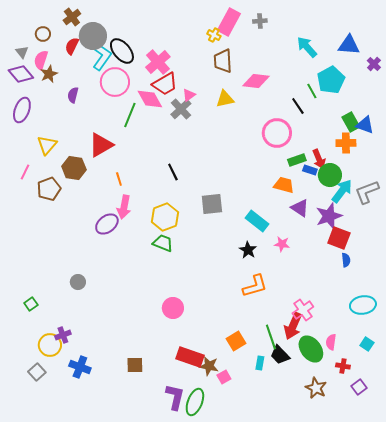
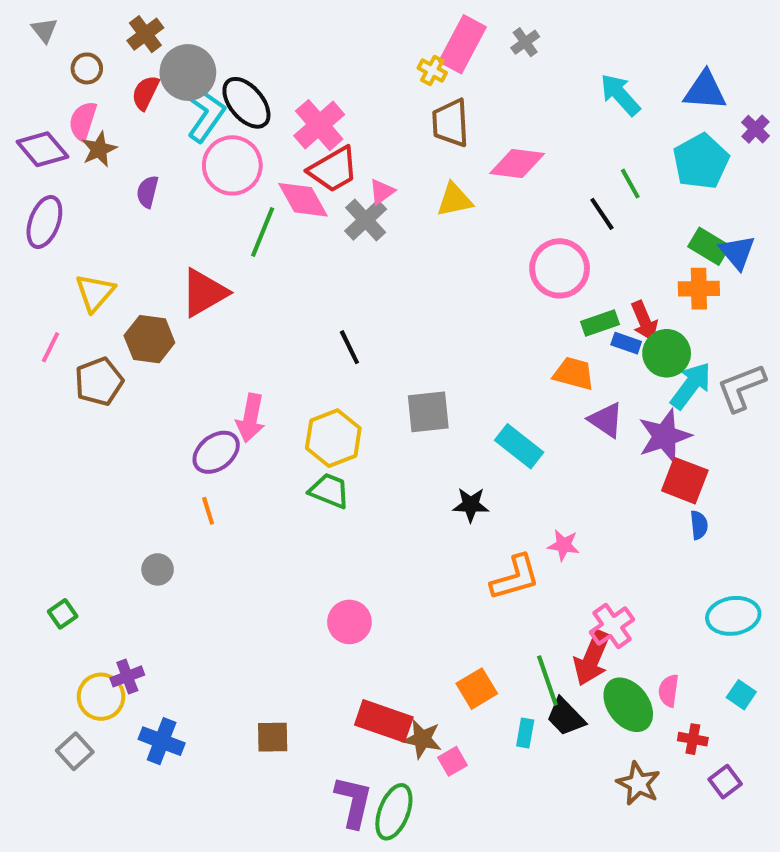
gray cross: (260, 21) -> (525, 42), turned -32
gray triangle: (22, 52) -> (44, 30), moved
cyan pentagon: (331, 80) -> (701, 161), moved
green rectangle: (351, 122) -> (709, 246), turned -30
blue triangle: (365, 125) -> (737, 252), turned 30
orange line: (119, 179) -> (208, 511), moved
pink star: (282, 244) -> (564, 545), moved
black star: (248, 250) -> (471, 505), moved, turned -30

